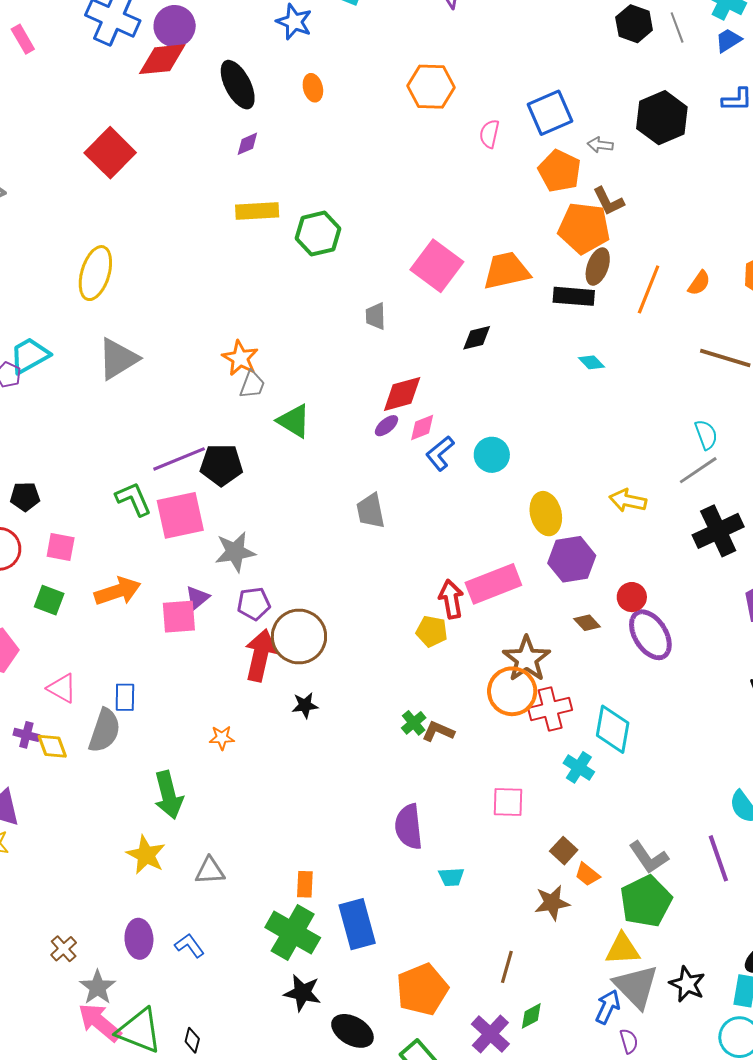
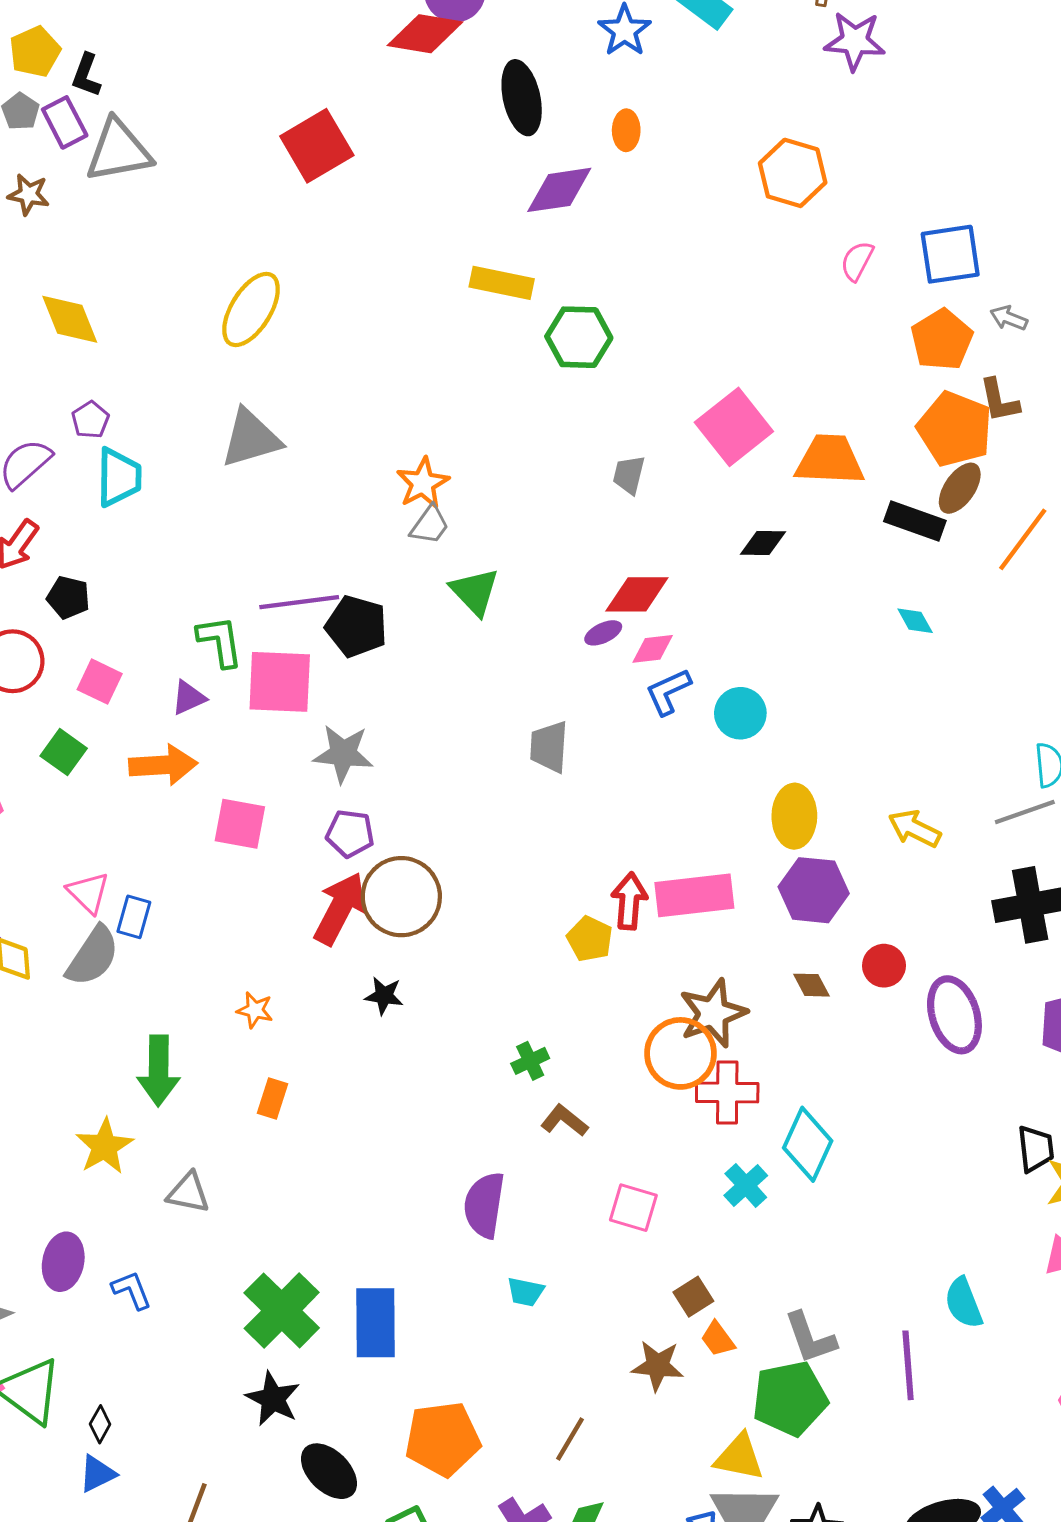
purple diamond: (247, 144) -> (559, 190), moved, size x1.8
cyan trapezoid: (30, 355) -> (119, 477), moved, turned 105
purple triangle: (197, 598) -> (189, 698), moved
purple ellipse: (650, 635) -> (954, 1015), moved
pink triangle: (62, 688) -> (88, 893), moved
brown L-shape: (438, 731) -> (564, 1121), moved
orange rectangle: (305, 884) -> (273, 1098), moved

